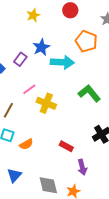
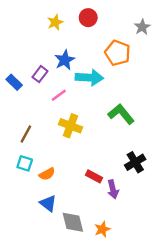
red circle: (70, 10) -> (88, 18), moved
pink line: (29, 89) -> (59, 95), moved
purple arrow: (82, 167) -> (113, 189), moved
blue triangle: (14, 175) -> (48, 203), moved, turned -35

